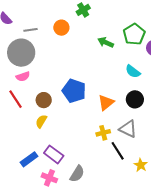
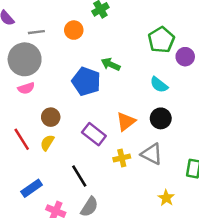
green arrow: (106, 42) -> (111, 64), moved
blue pentagon: (74, 91) -> (86, 81), moved
red line: (16, 99) -> (22, 139), moved
black line: (118, 151) -> (79, 176), moved
purple rectangle: (54, 154) -> (94, 134), moved

